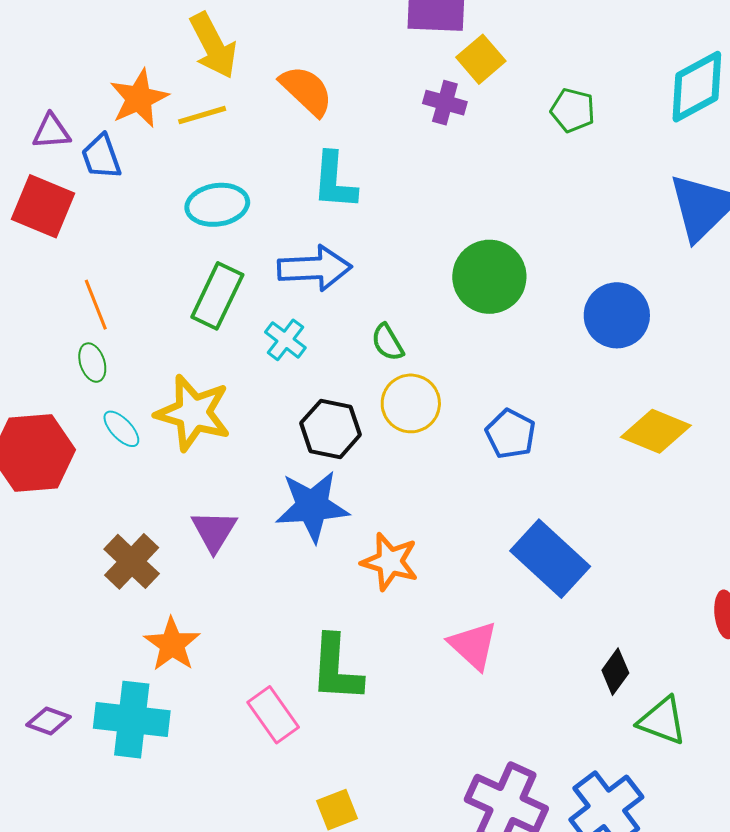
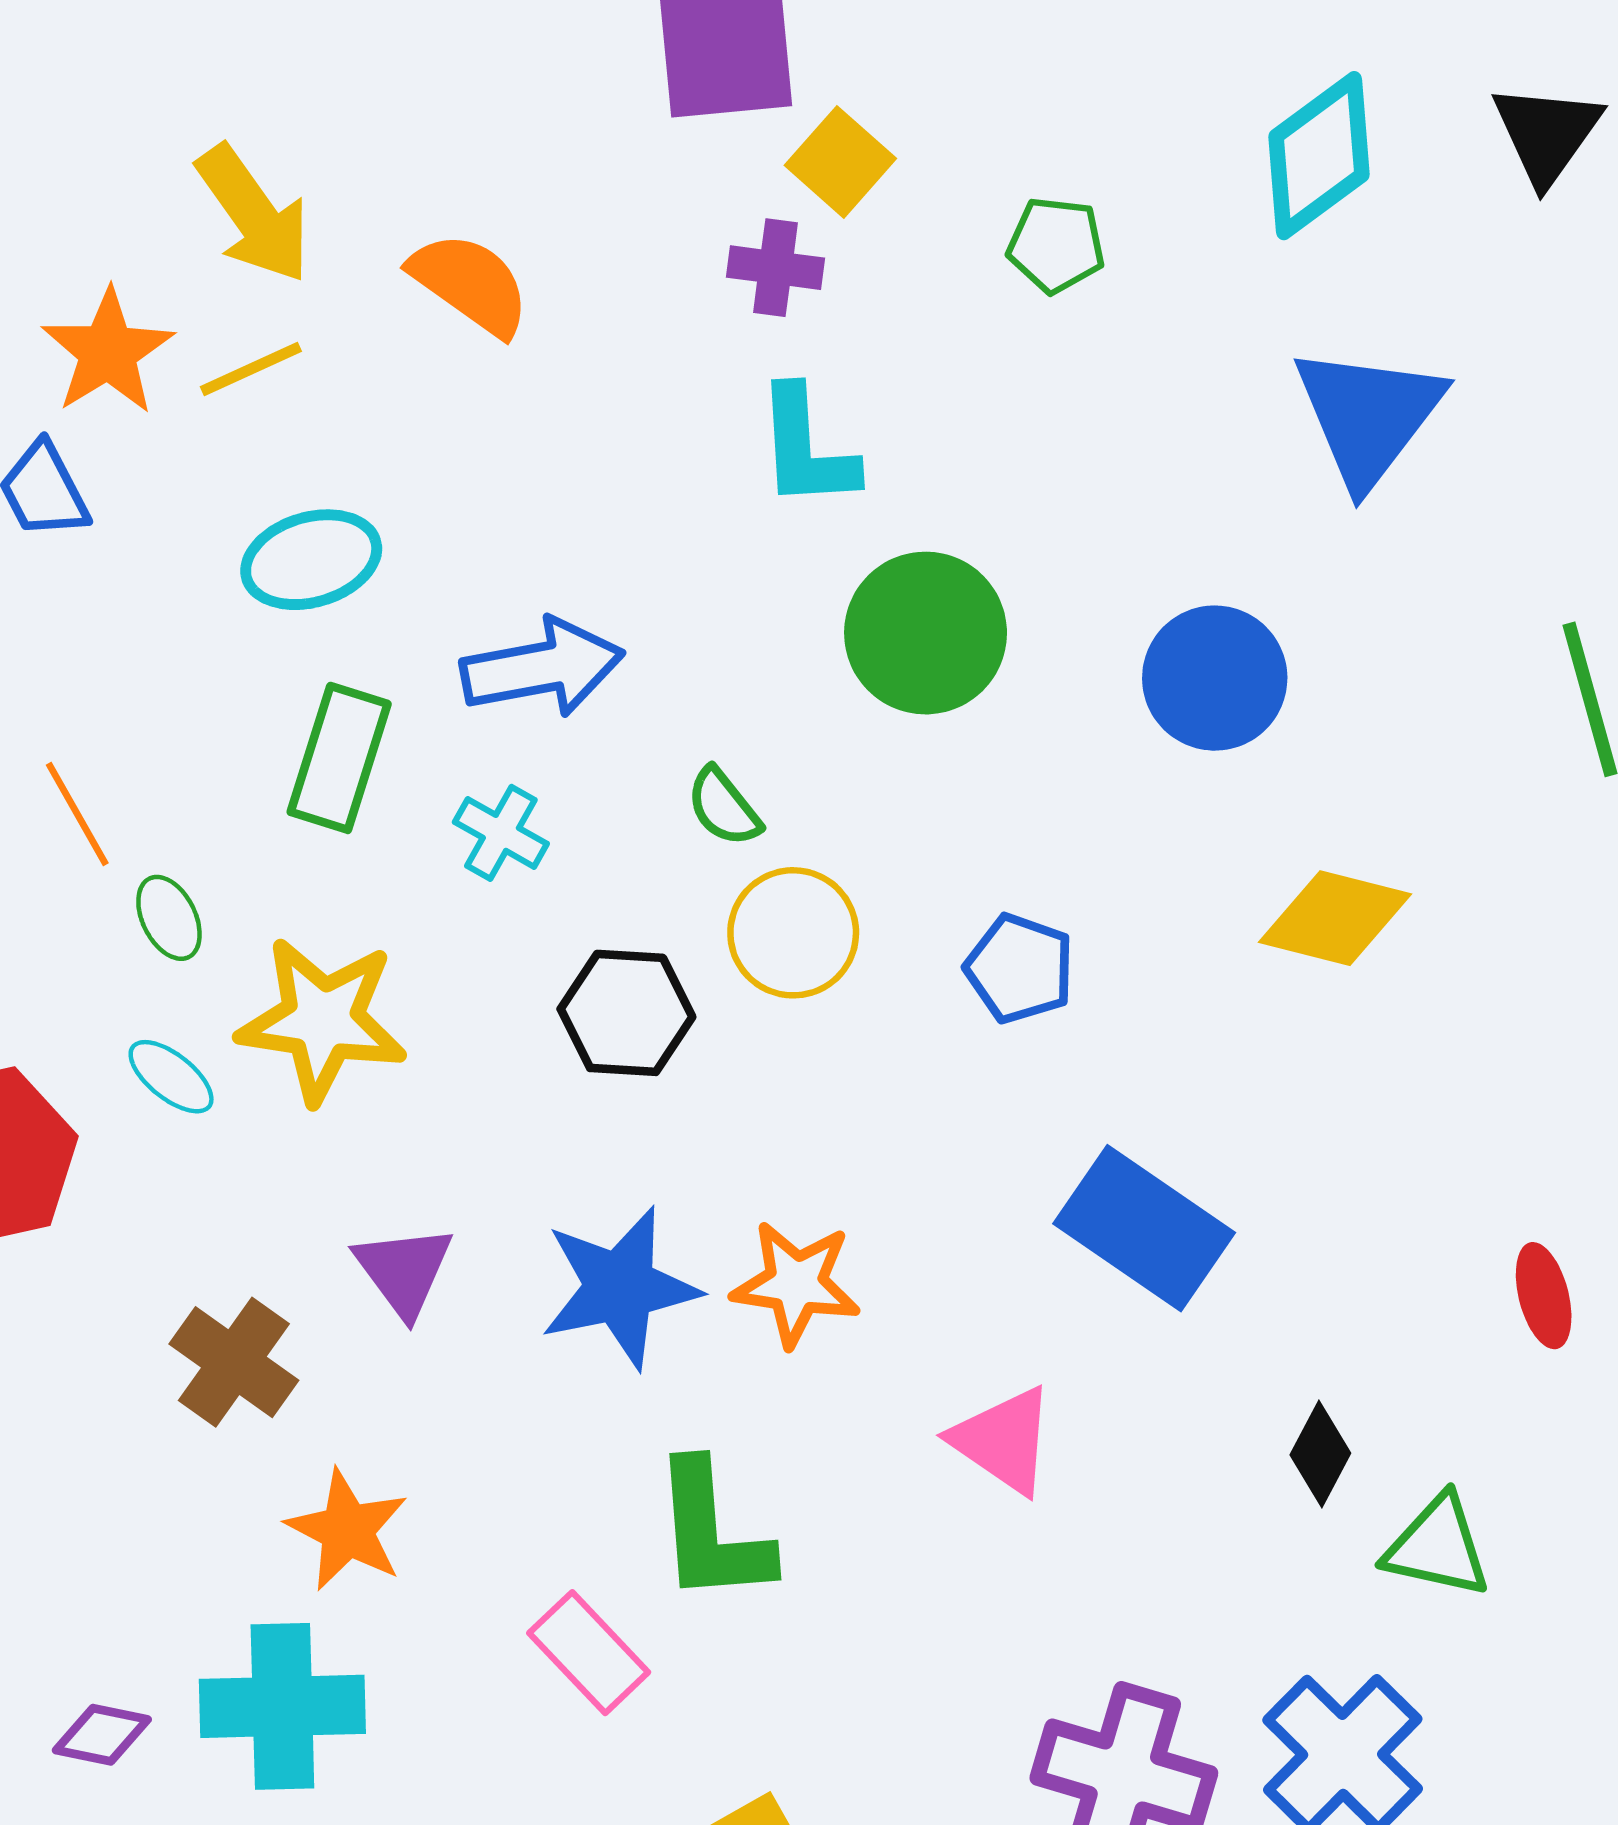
cyan L-shape: (334, 181) -> (806, 448), moved
green ellipse: (92, 363) -> (169, 918), moved
blue star: (312, 506) -> (620, 1287), moved

